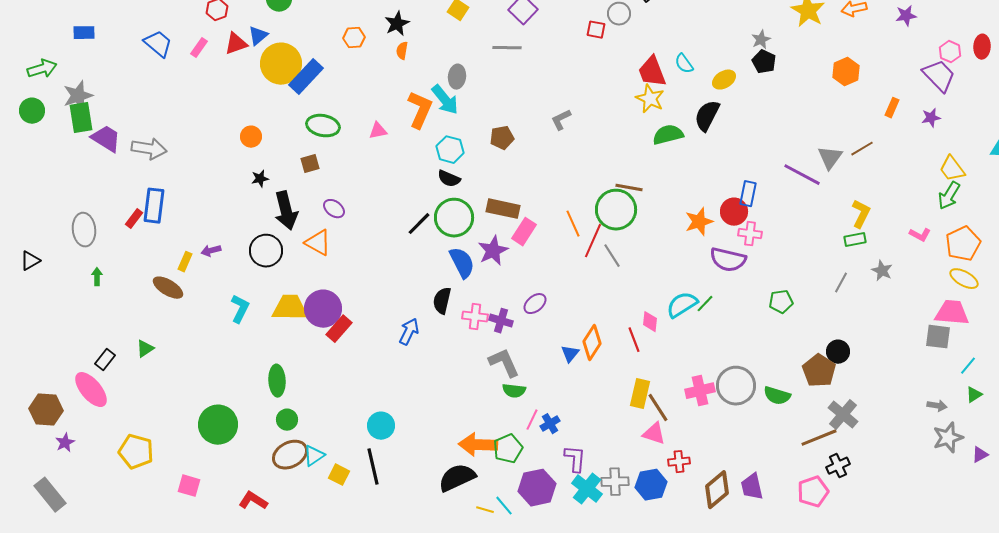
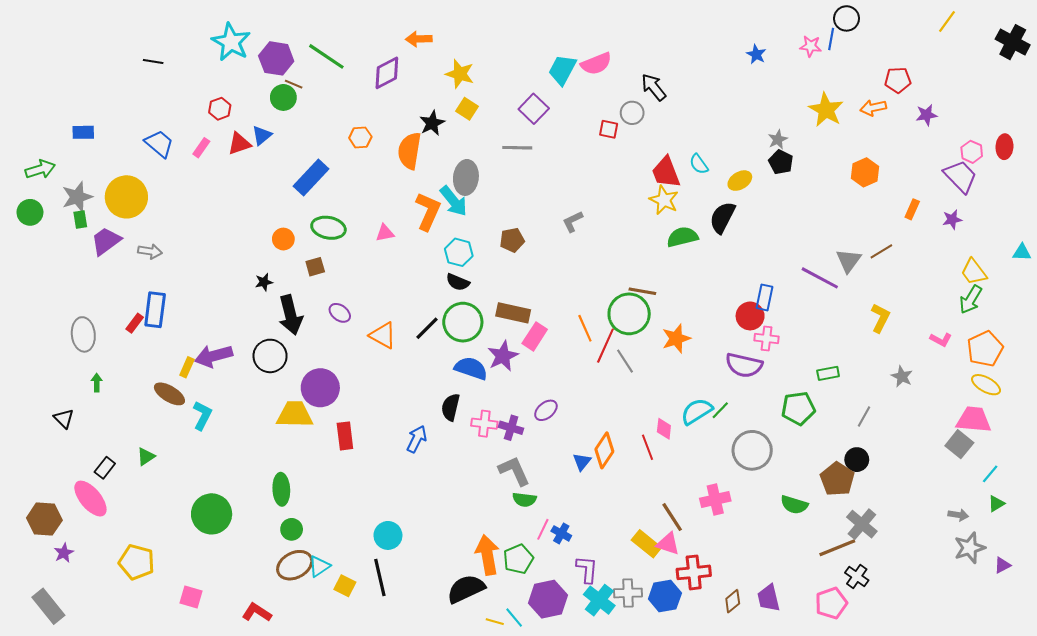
black star: (397, 24) -> (432, 123), moved
orange semicircle: (402, 51) -> (410, 151), size x2.0
yellow circle: (281, 64) -> (126, 197), moved
gray ellipse: (457, 77) -> (466, 177), size x1.4
green rectangle: (81, 118) -> (80, 220), size x0.6
orange circle: (251, 137) -> (283, 239), moved
purple trapezoid: (106, 139) -> (106, 241), turned -68
gray arrow: (149, 149) -> (150, 251), size x0.7
orange star: (699, 222) -> (676, 339), moved
green rectangle: (855, 240) -> (828, 373), moved
orange triangle: (318, 243) -> (383, 335), moved
purple arrow: (211, 251) -> (214, 356), size x1.8
black triangle: (30, 261) -> (64, 419), moved, turned -45
blue semicircle: (462, 263) -> (471, 368), turned -44
gray line: (841, 283) -> (864, 416), moved
green pentagon: (781, 302) -> (798, 408), size x1.4
cyan L-shape: (240, 309) -> (202, 415), moved
purple circle: (323, 309) -> (320, 388), moved
red rectangle: (339, 329) -> (345, 436), turned -48
gray square: (938, 337) -> (959, 444), turned 32
gray circle: (736, 386) -> (752, 450), moved
yellow rectangle: (640, 394) -> (646, 544), moved, turned -64
blue cross: (550, 424) -> (561, 533), turned -30
green circle: (218, 425) -> (212, 514), moved
orange arrow: (478, 445) -> (487, 555), turned 78
red cross: (679, 462) -> (694, 572), size x1.5
black cross: (838, 466) -> (857, 577), turned -30
brown diamond: (717, 490) -> (733, 601), size x0.6

